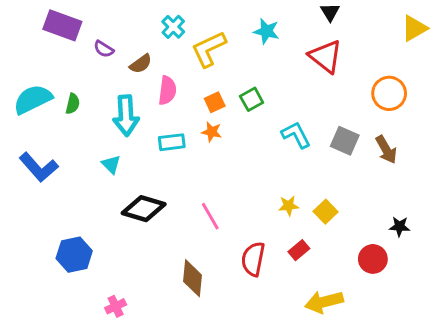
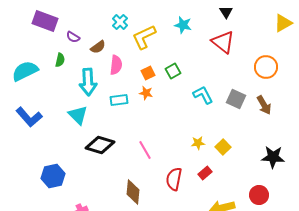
green semicircle: (73, 104) -> (60, 60), moved
cyan triangle: (111, 164) -> (78, 115), size x1.5
black star: (399, 226) -> (273, 157), size x1.6
red circle: (373, 259) -> (259, 195), moved

